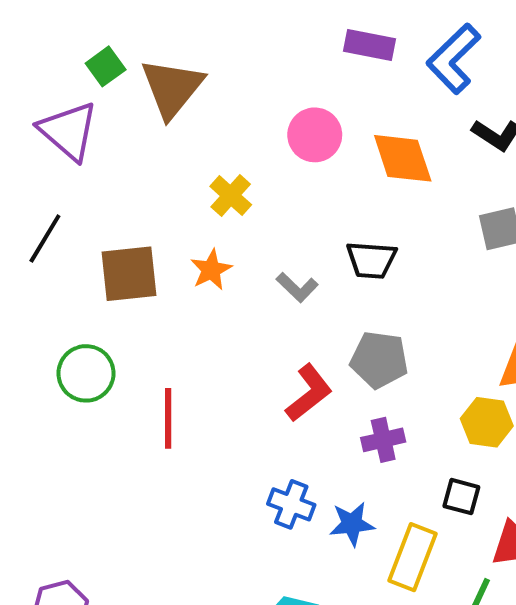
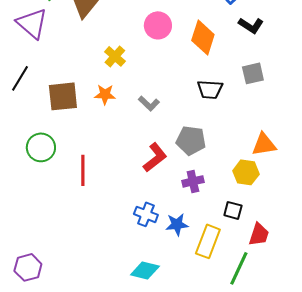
orange diamond: (403, 158) -> (203, 37), turned 36
black trapezoid: (371, 260) -> (210, 89), moved
orange star: (211, 270) -> (105, 94), turned 30

